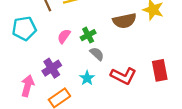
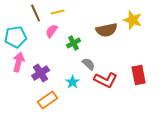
pink semicircle: (64, 36) -> (52, 31), moved
gray semicircle: (97, 54) -> (89, 64), moved
pink arrow: (28, 86) -> (19, 62), moved

